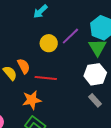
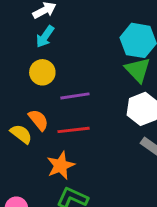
purple line: (70, 36) -> (75, 96), moved, turned 48
yellow circle: (49, 43) -> (42, 72), moved

